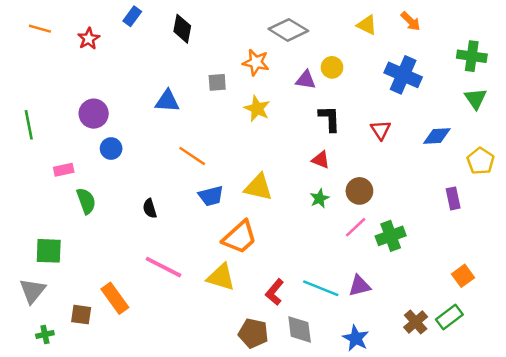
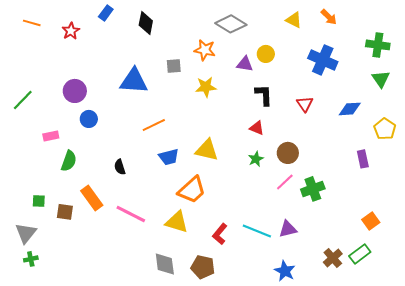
blue triangle: (167, 101) -> (134, 81), size x1.4
yellow star: (257, 109) -> (206, 87), turned -30
green line: (29, 125) -> (23, 100), turned 55
orange line: (192, 156) -> (154, 125), turned -60
green semicircle: (86, 201) -> (69, 161), turned 40
green square: (49, 251) -> (39, 201), size x0.6
orange rectangle: (115, 298) -> (92, 198), moved
brown square: (81, 315) -> (65, 212), moved
gray diamond: (300, 329) -> (165, 264), moved
green cross: (45, 334) -> (31, 259), moved

